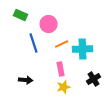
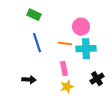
green rectangle: (21, 15) -> (34, 15), moved
pink circle: (49, 24) -> (81, 27), moved
orange line: (62, 44) -> (65, 44), turned 32

